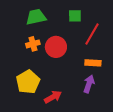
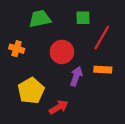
orange cross: (33, 44) -> (17, 49), moved, turned 32
purple arrow: (89, 84) -> (76, 76), moved

